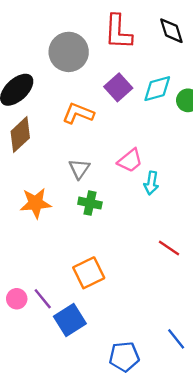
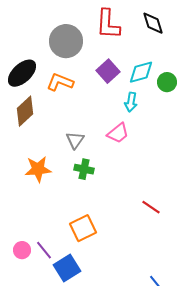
orange L-shape: (78, 113) -> (60, 82), moved
cyan arrow: (151, 183) -> (131, 102), moved

